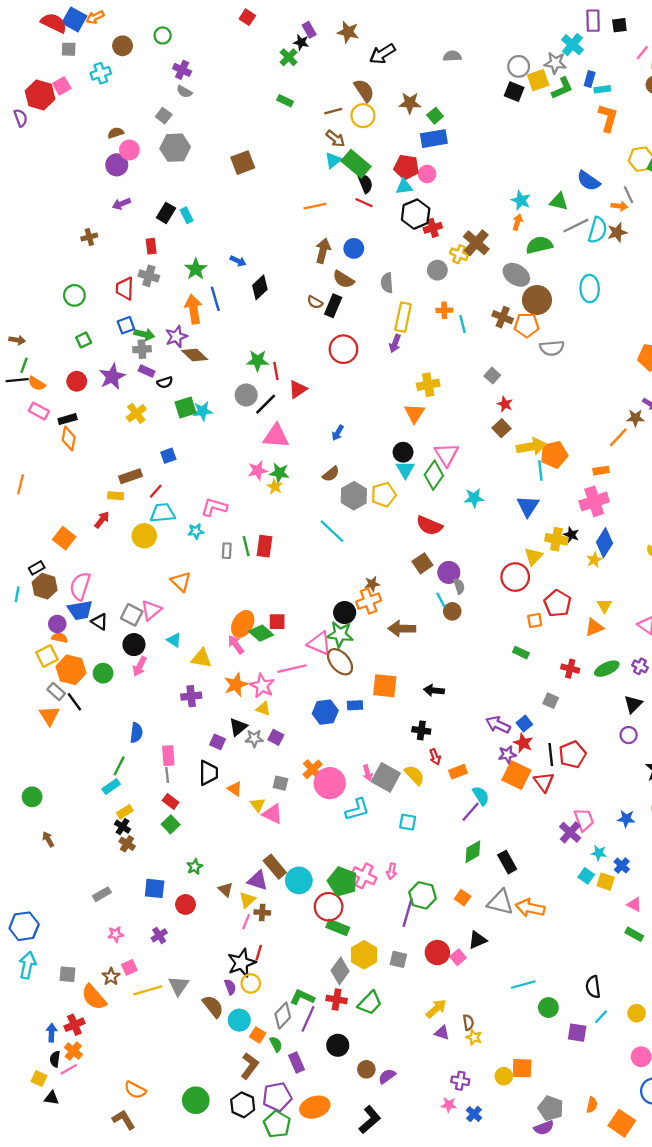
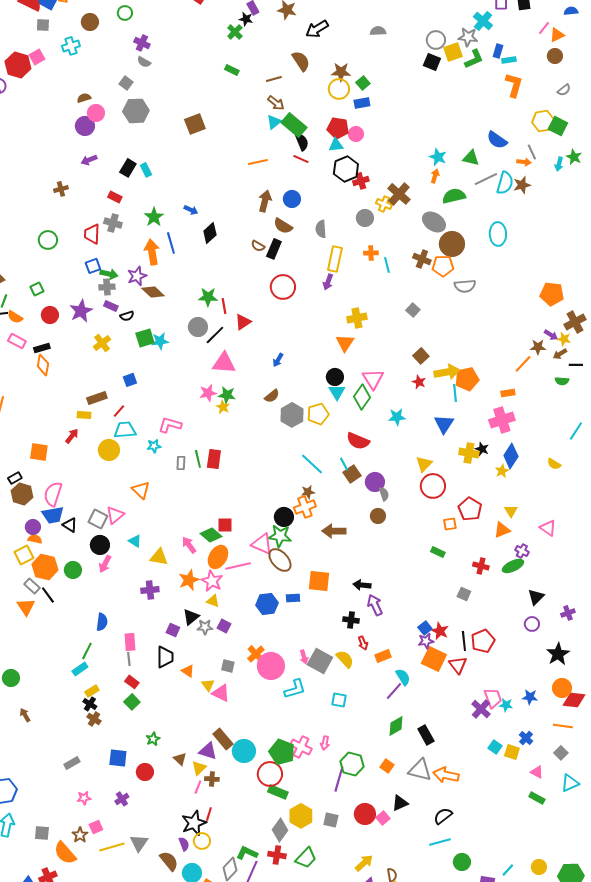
yellow circle: (363, 116) -> (339, 89), moved
blue rectangle: (434, 139) -> (362, 103), size x0.7
red rectangle: (151, 246) -> (115, 197), turned -56
green square: (84, 340) -> (37, 289), moved
red star: (505, 404) -> (419, 382), moved
cyan line: (332, 531) -> (312, 464), moved
orange square: (64, 538) -> (39, 452), turned -30
yellow triangle: (534, 556) -> (424, 464), moved
cyan line: (441, 600) -> (344, 464), moved
orange ellipse: (243, 624) -> (218, 557), moved
purple cross: (640, 666) -> (522, 551), moved
blue square: (524, 724) -> (425, 628), moved
purple arrow: (498, 725) -> (375, 605), moved, turned 40
cyan star: (599, 853) -> (506, 705), moved
black semicircle: (593, 987) -> (443, 816), moved, turned 60

